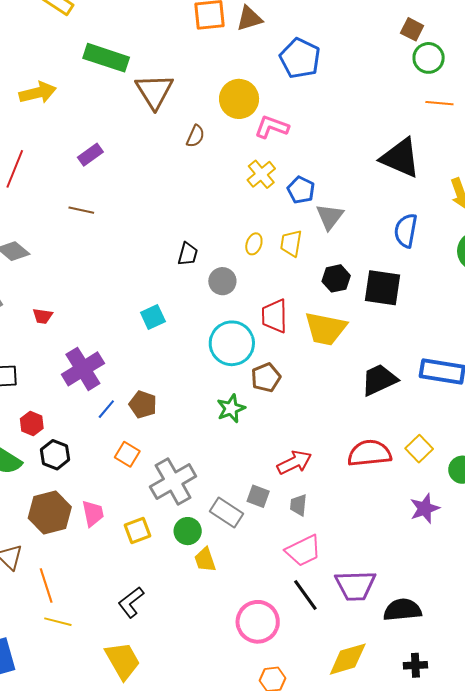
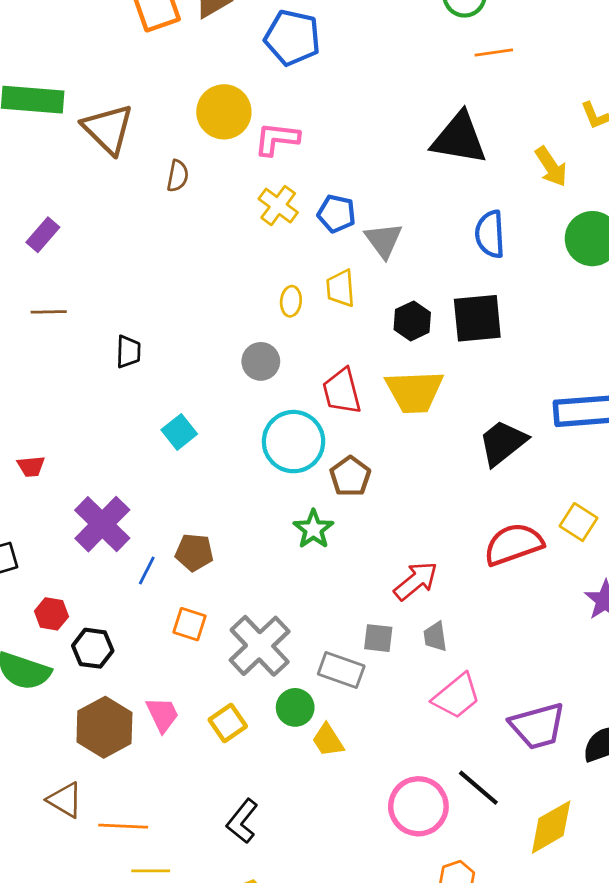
black trapezoid: (188, 254) -> (128, 352), moved
orange line: (46, 585) -> (123, 826), turned -56
black line: (305, 595) -> (478, 788), moved

